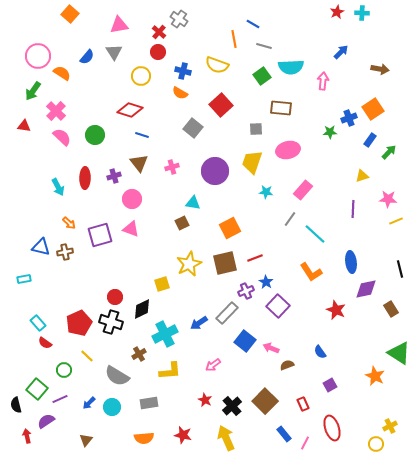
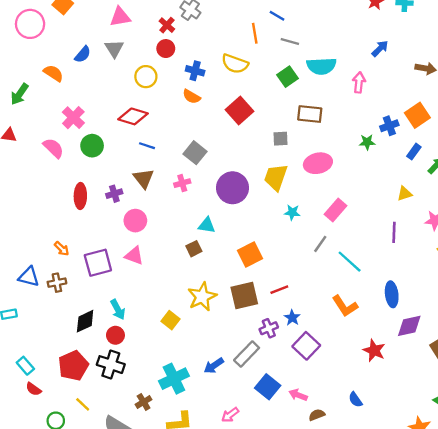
pink circle: (38, 56) -> (30, 24), moved
pink cross: (56, 111) -> (73, 118), moved
gray square: (193, 128) -> (195, 153), moved
cyan arrow: (58, 187) -> (118, 310), moved
yellow square: (162, 284) -> (170, 320), turned -35
black diamond: (142, 309) -> (85, 321), moved

